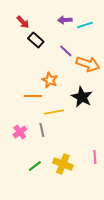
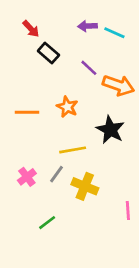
cyan line: (85, 25) -> (114, 33), turned 42
orange line: (33, 96) -> (27, 112), moved
gray line: (42, 130) -> (57, 174), turned 48
yellow cross: (63, 164) -> (85, 186), moved

